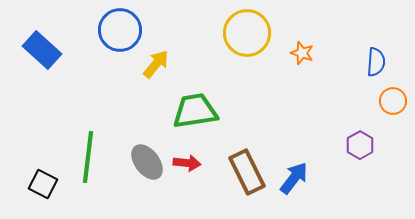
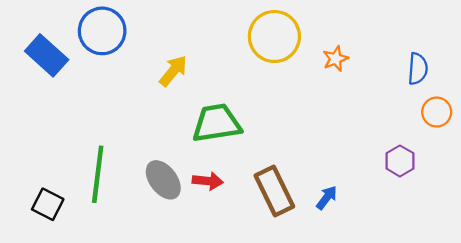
blue circle: (120, 30) -> (102, 31), moved
orange star: (302, 53) -> (336, 59), turned 30
blue arrow: (294, 178) -> (327, 198), size x0.7

